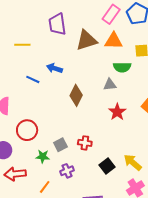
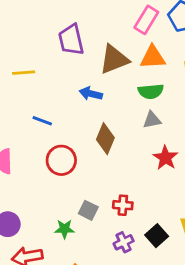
green semicircle: (122, 67) -> (151, 91), moved
blue arrow: (54, 68) -> (91, 94), moved
red circle: (27, 130) -> (61, 160), moved
gray square: (60, 145) -> (88, 210), turned -32
purple cross: (67, 171) -> (124, 242), moved

